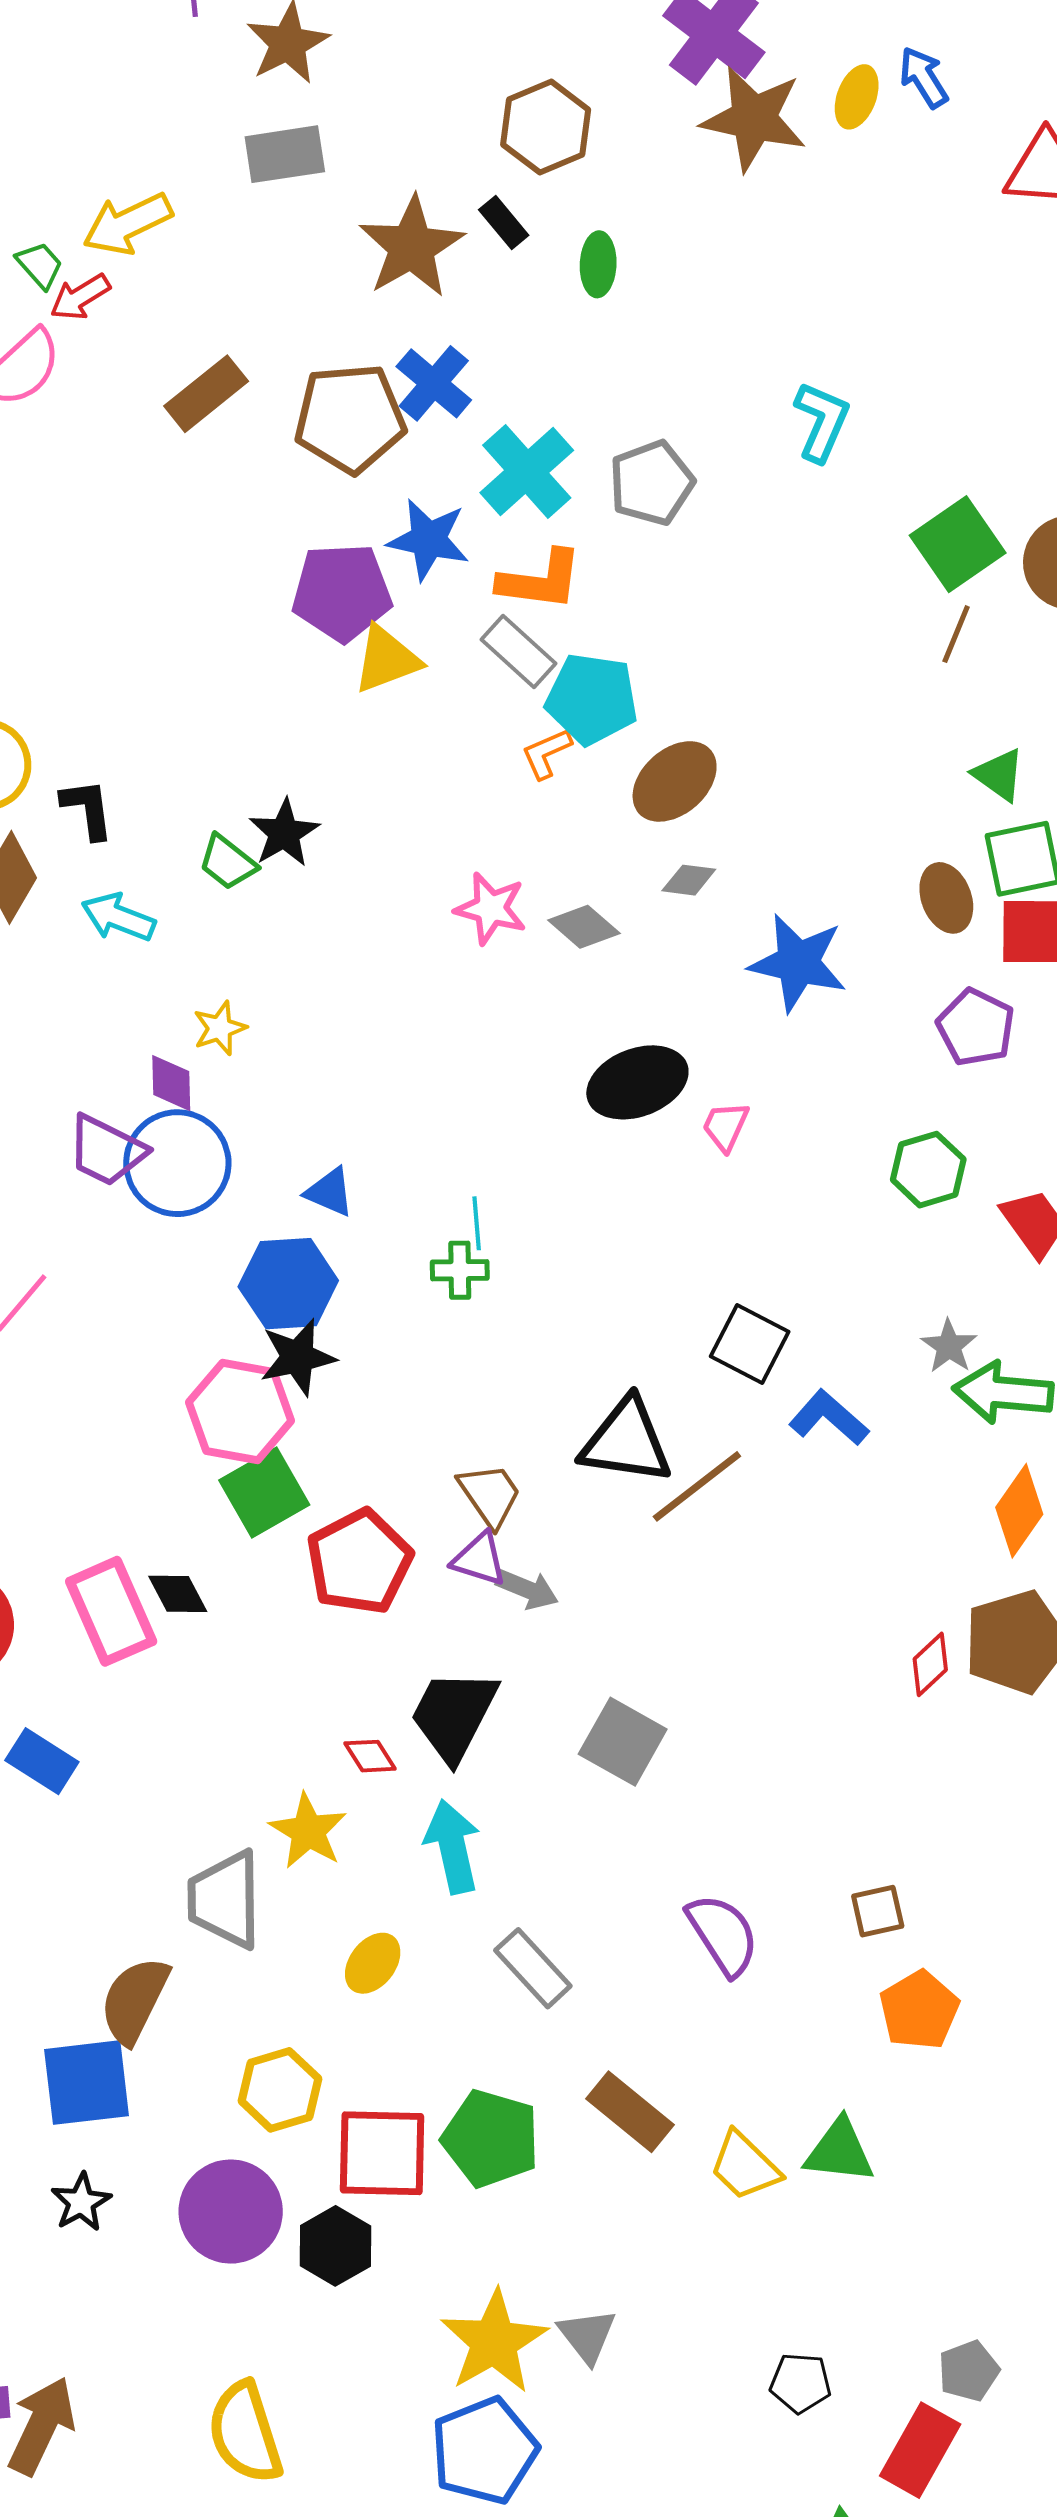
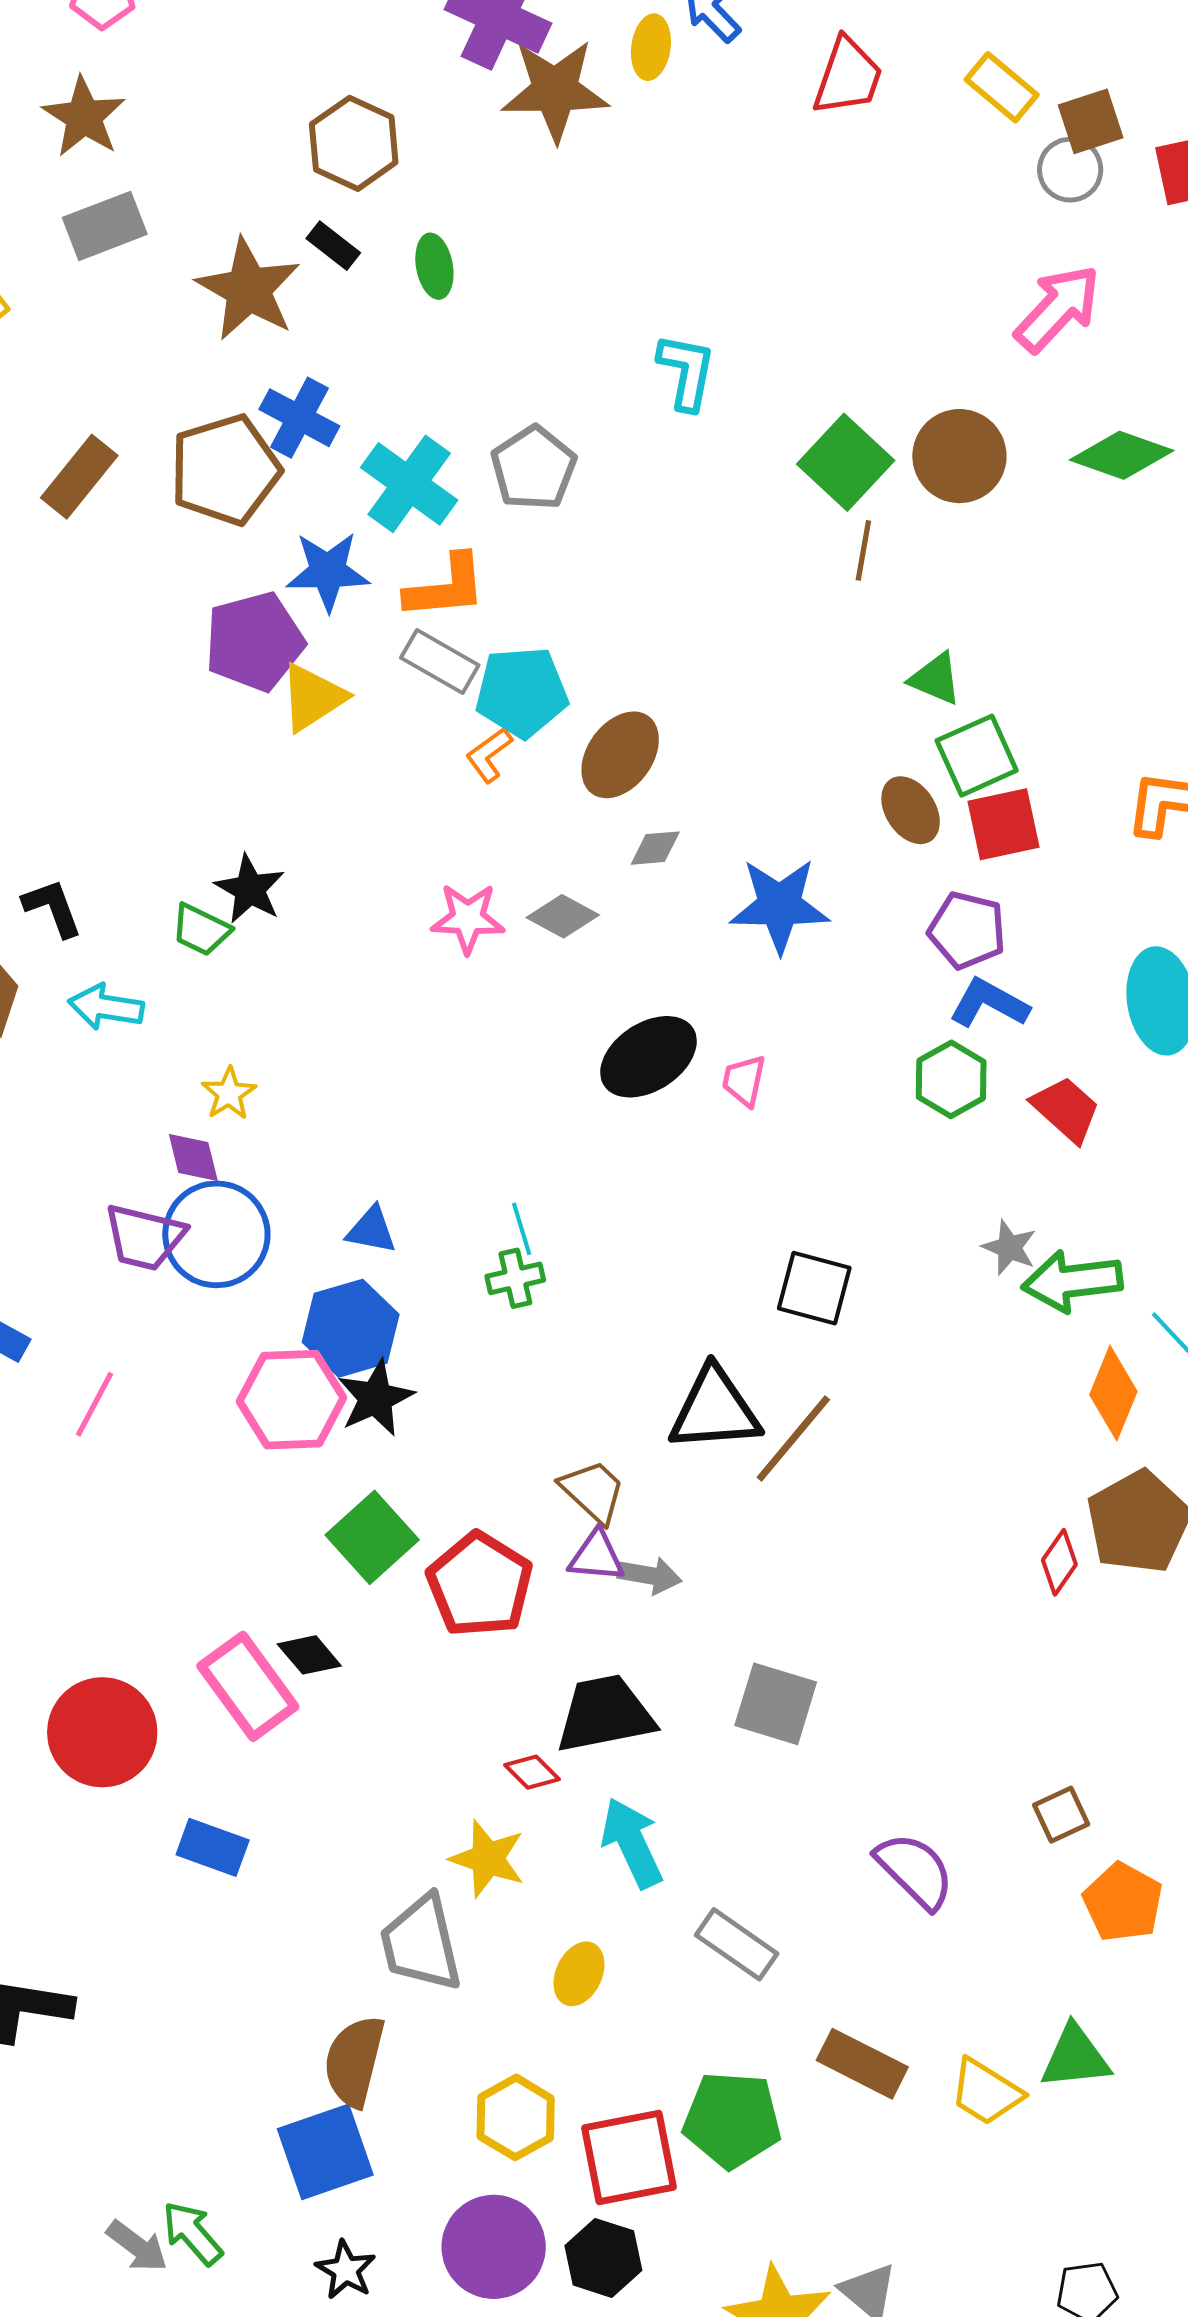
pink hexagon: (240, 1412) -> (292, 1400), moved
blue L-shape: (829, 1418) -> (989, 1003), moved
black trapezoid: (454, 1715) -> (605, 1714), turned 64

